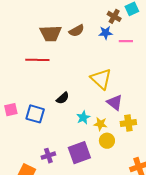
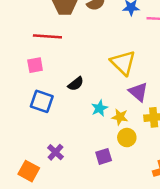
pink square: (11, 110) -> (35, 65), moved
purple square: (79, 153) -> (104, 156), moved, size x0.6
purple cross: (48, 156) -> (55, 152), turned -32

